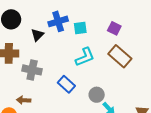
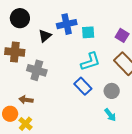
blue rectangle: (66, 84) -> (83, 86), moved
gray circle: (97, 95) -> (112, 91), moved

